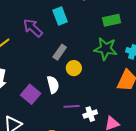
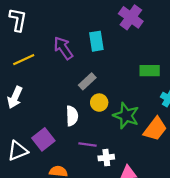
green rectangle: (112, 20) -> (150, 71), moved
green star: (106, 49) -> (126, 116), moved
purple square: (31, 94) -> (43, 139), moved

